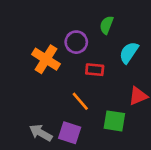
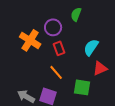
cyan semicircle: (129, 53) -> (91, 47), moved
red rectangle: (95, 70) -> (59, 48), moved, turned 64

